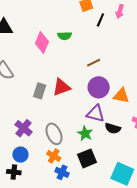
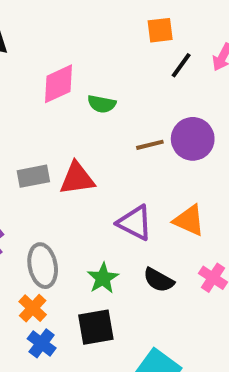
green semicircle: (65, 36) -> (102, 104), moved
pink diamond: (42, 43) -> (59, 84), turned 30
purple circle: (99, 87) -> (193, 139), moved
gray rectangle: (40, 91) -> (33, 176), turned 49
purple triangle: (96, 114) -> (135, 223), moved

